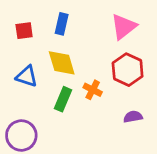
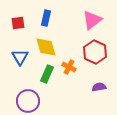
blue triangle: (27, 76) -> (20, 57), turned 42
purple circle: (21, 136) -> (28, 101), moved

